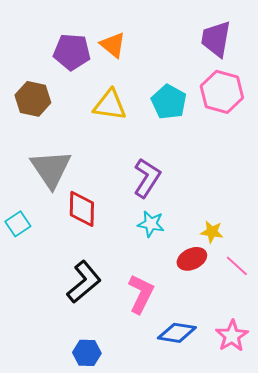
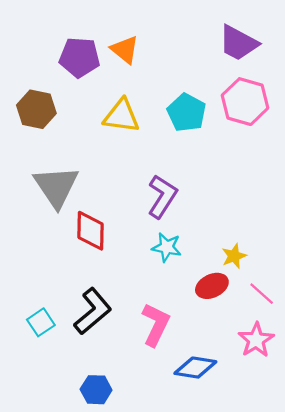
purple trapezoid: (216, 39) -> (238, 43), turned -72
cyan square: (18, 224) -> (41, 322), moved
yellow star: (212, 232) -> (234, 256), turned -30
pink star: (232, 336) -> (256, 340), moved

